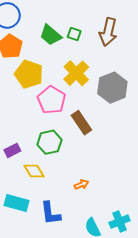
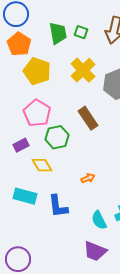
green trapezoid: (51, 35) -> (58, 33), turned -140
pink pentagon: (52, 100) -> (37, 113), moved

